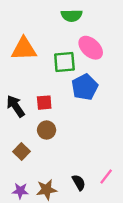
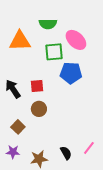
green semicircle: (72, 16) -> (48, 24), moved
blue pentagon: (85, 87) -> (71, 73), turned 30
purple star: (20, 191) -> (13, 152), moved

